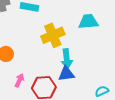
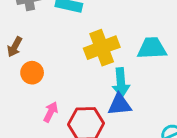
cyan trapezoid: (88, 22) -> (152, 48), moved

